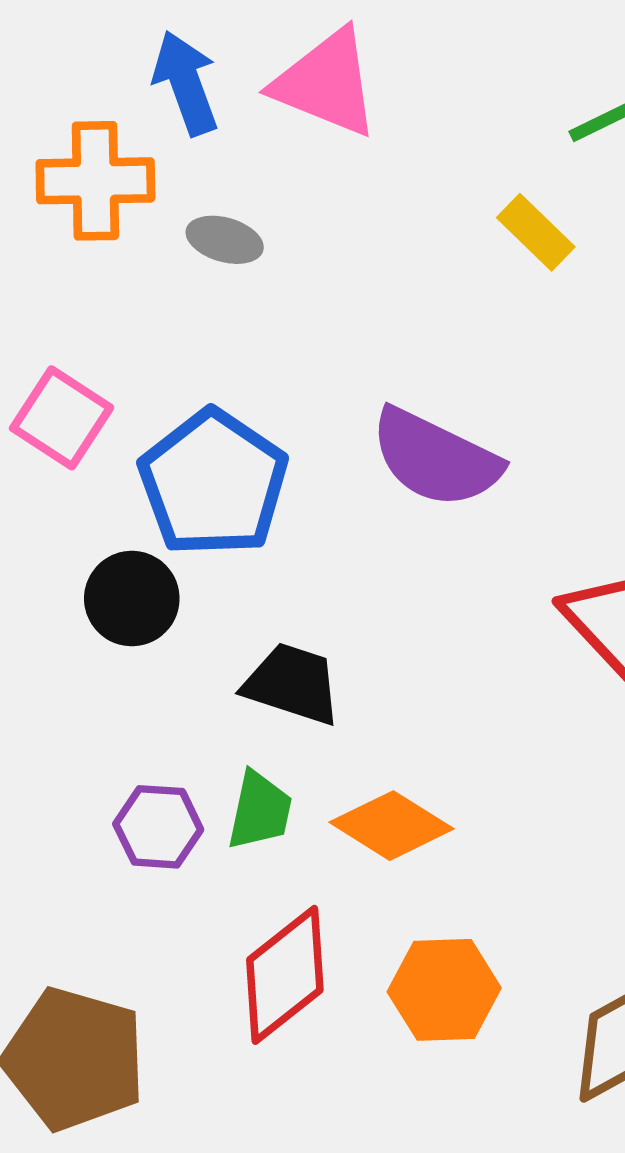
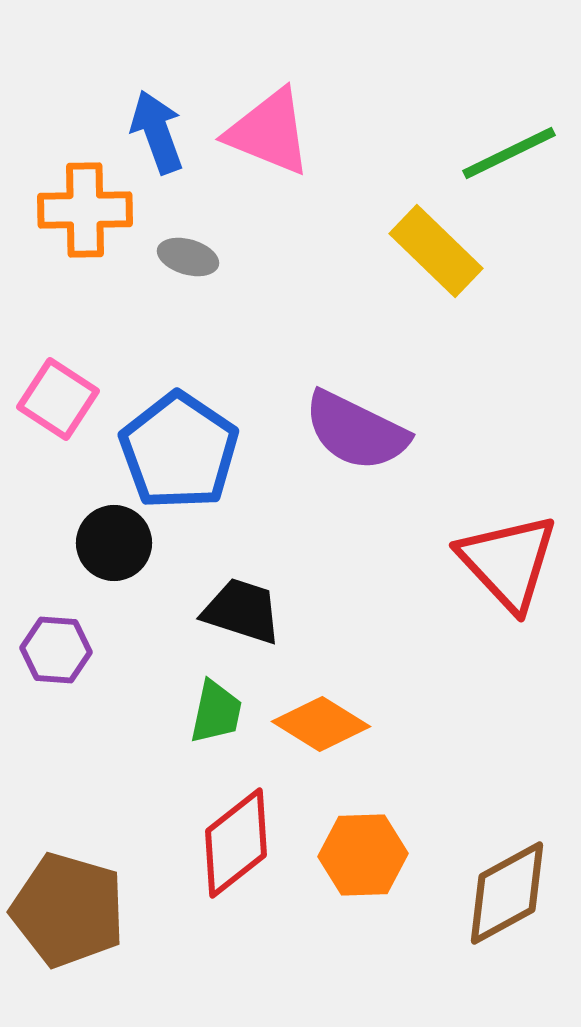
yellow rectangle: (536, 232) -> (436, 251), size x1.5
purple hexagon: (158, 827) -> (56, 650), moved

